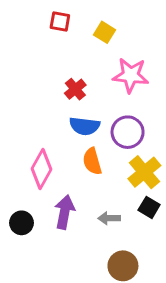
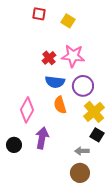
pink star: (131, 75) -> (73, 56), moved
gray arrow: (109, 218) -> (82, 151), moved

